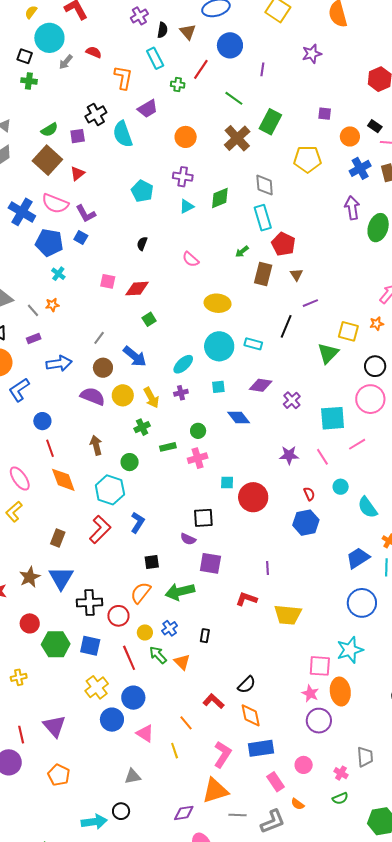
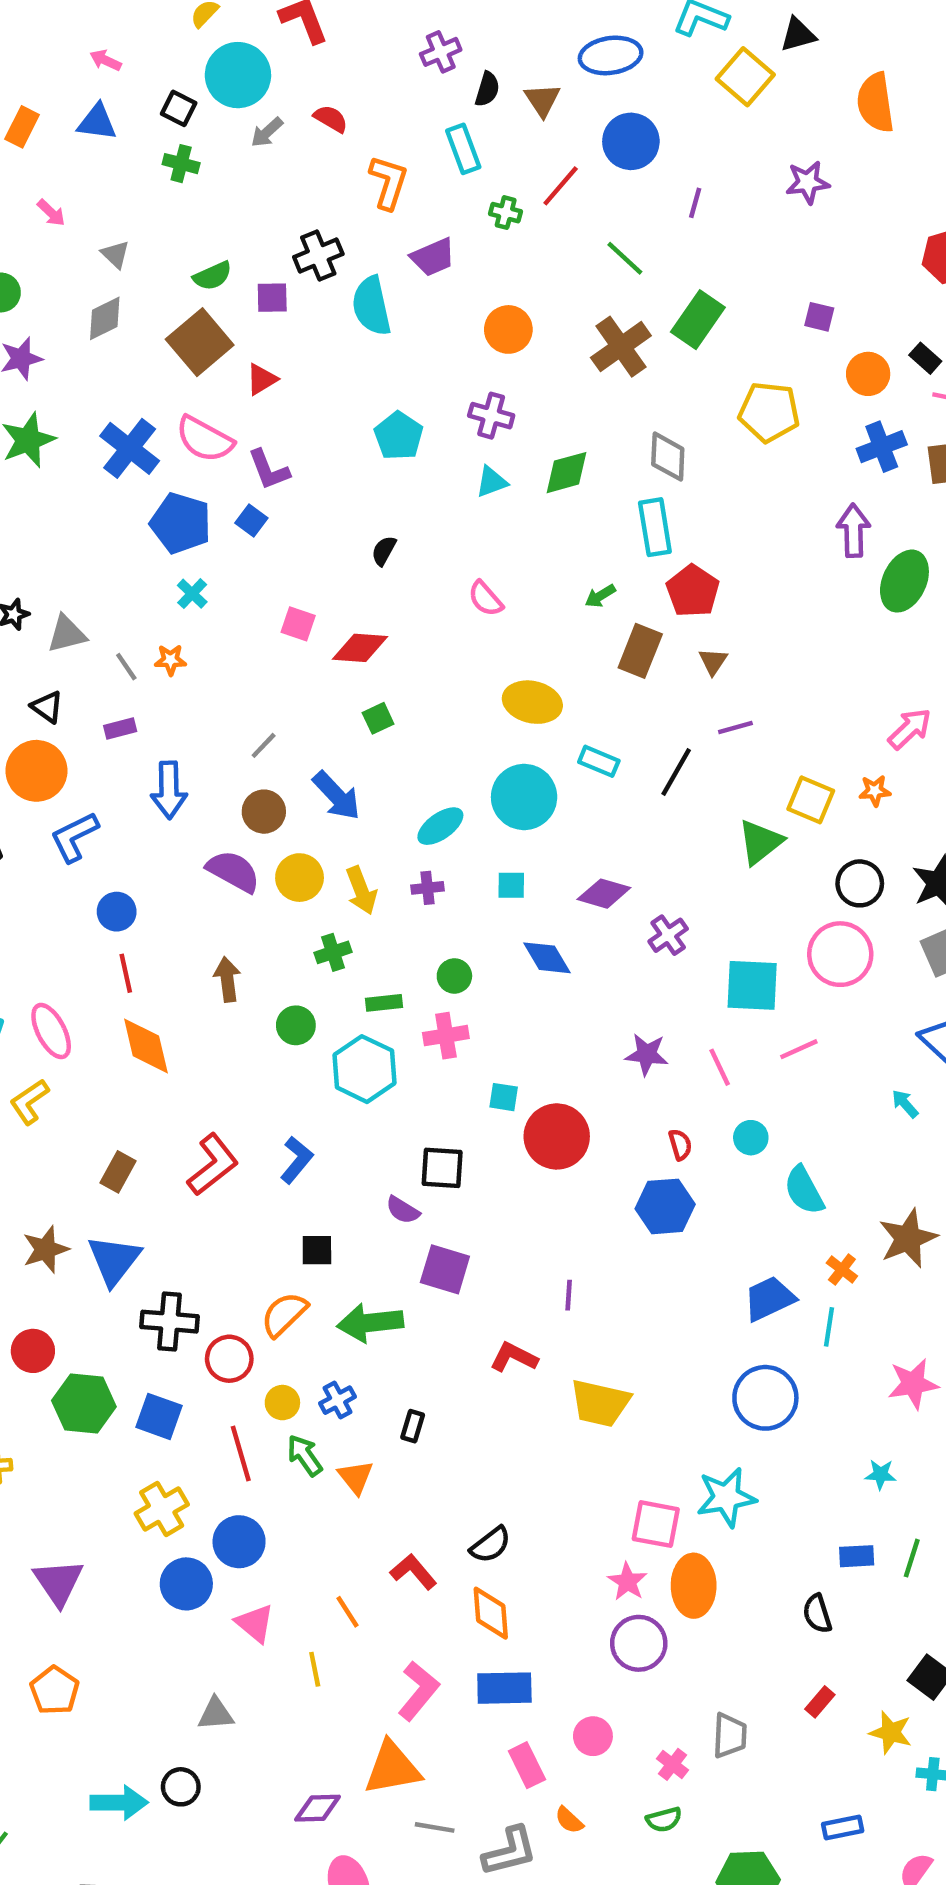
cyan rectangle: (253, 344) -> (599, 761), moved
blue arrow: (59, 363) -> (169, 790), turned 90
cyan hexagon: (110, 490) -> (364, 1069), moved

